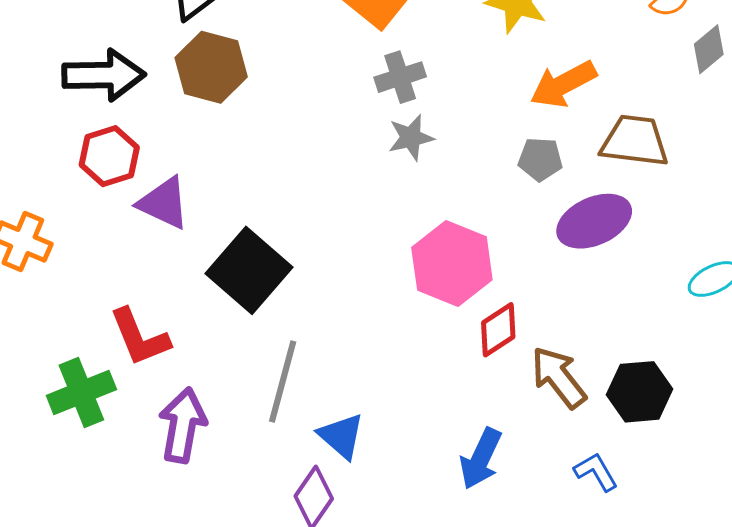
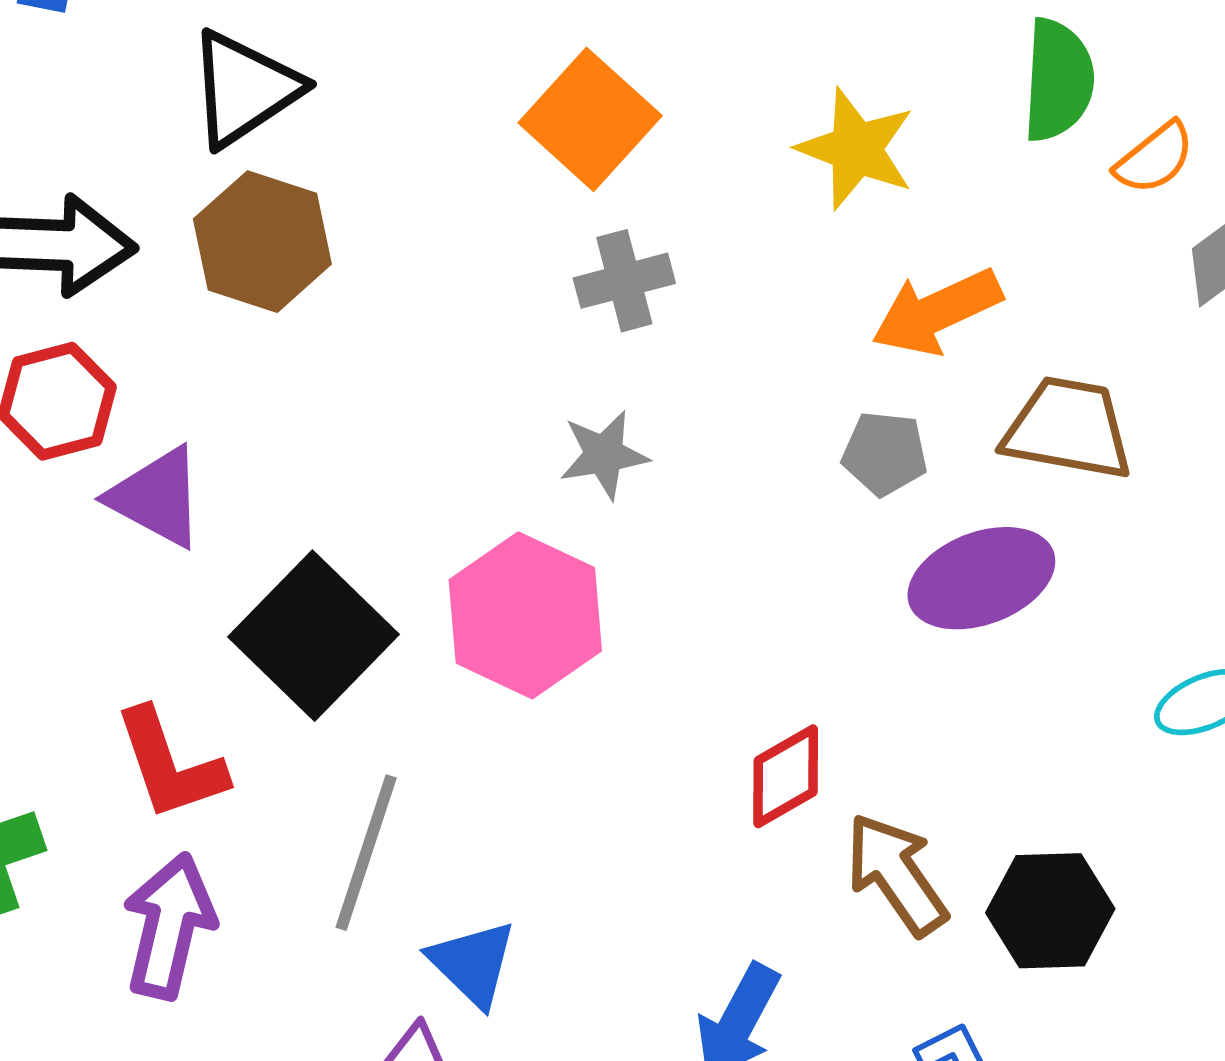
gray star: (411, 138) -> (604, 455), moved
pink hexagon: (452, 264) -> (525, 615), moved
red L-shape: (140, 337) -> (170, 764), moved

